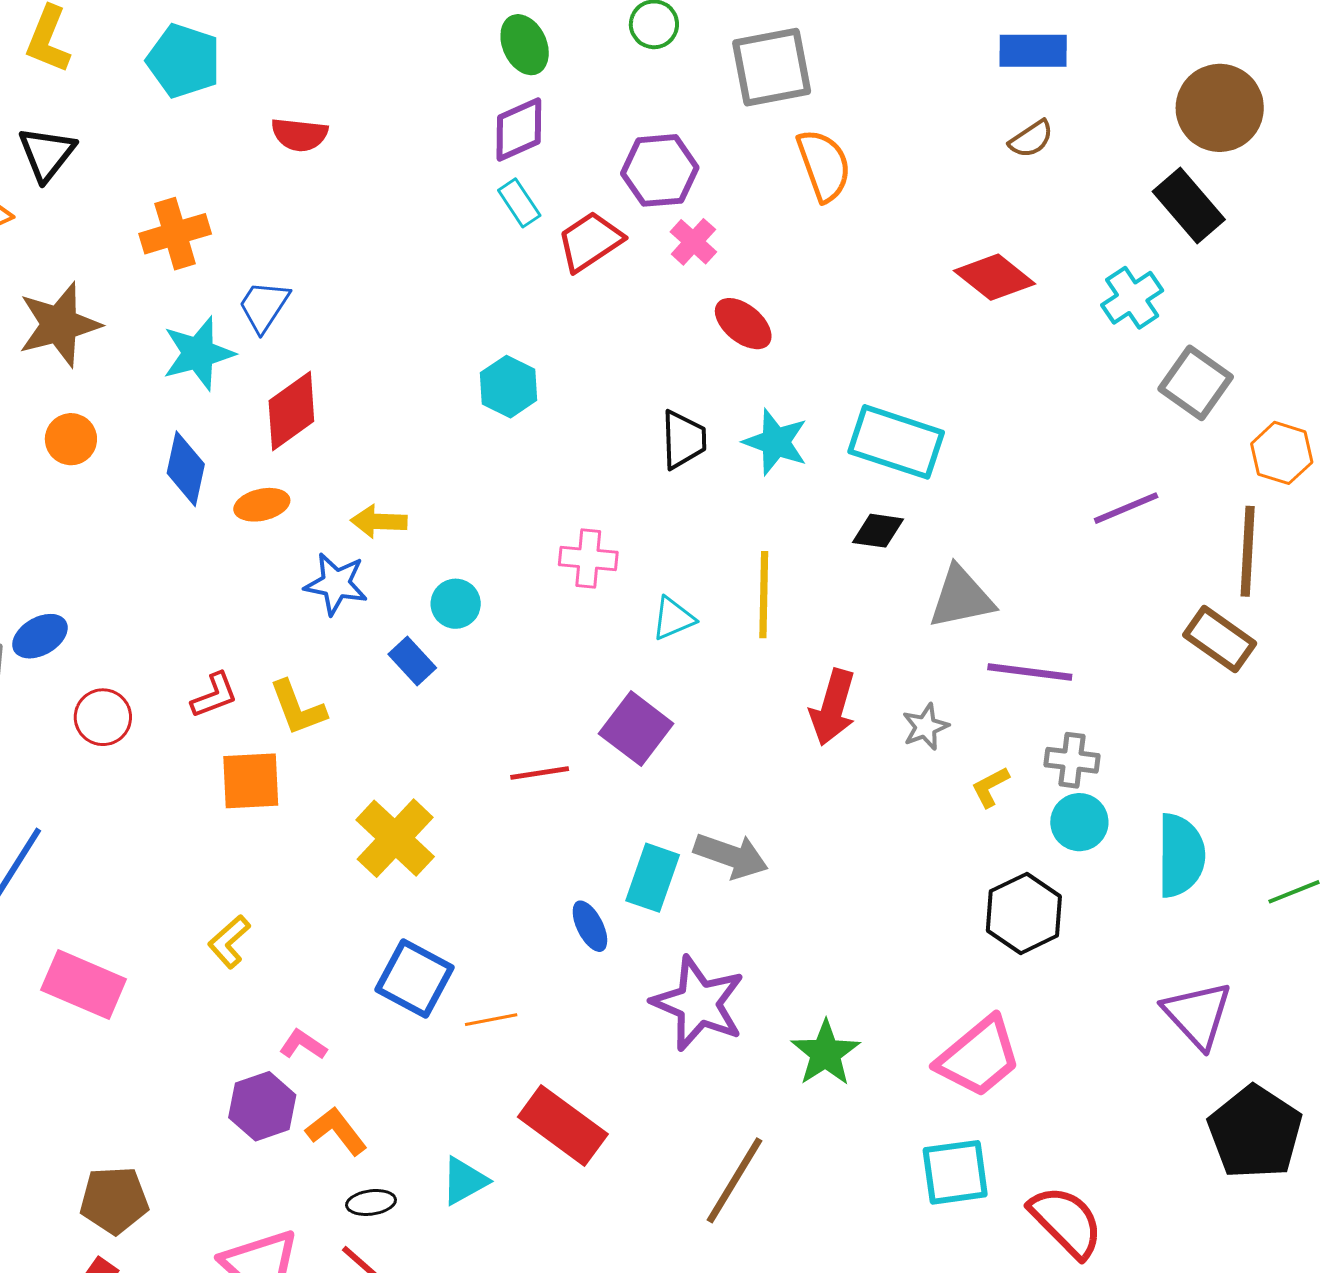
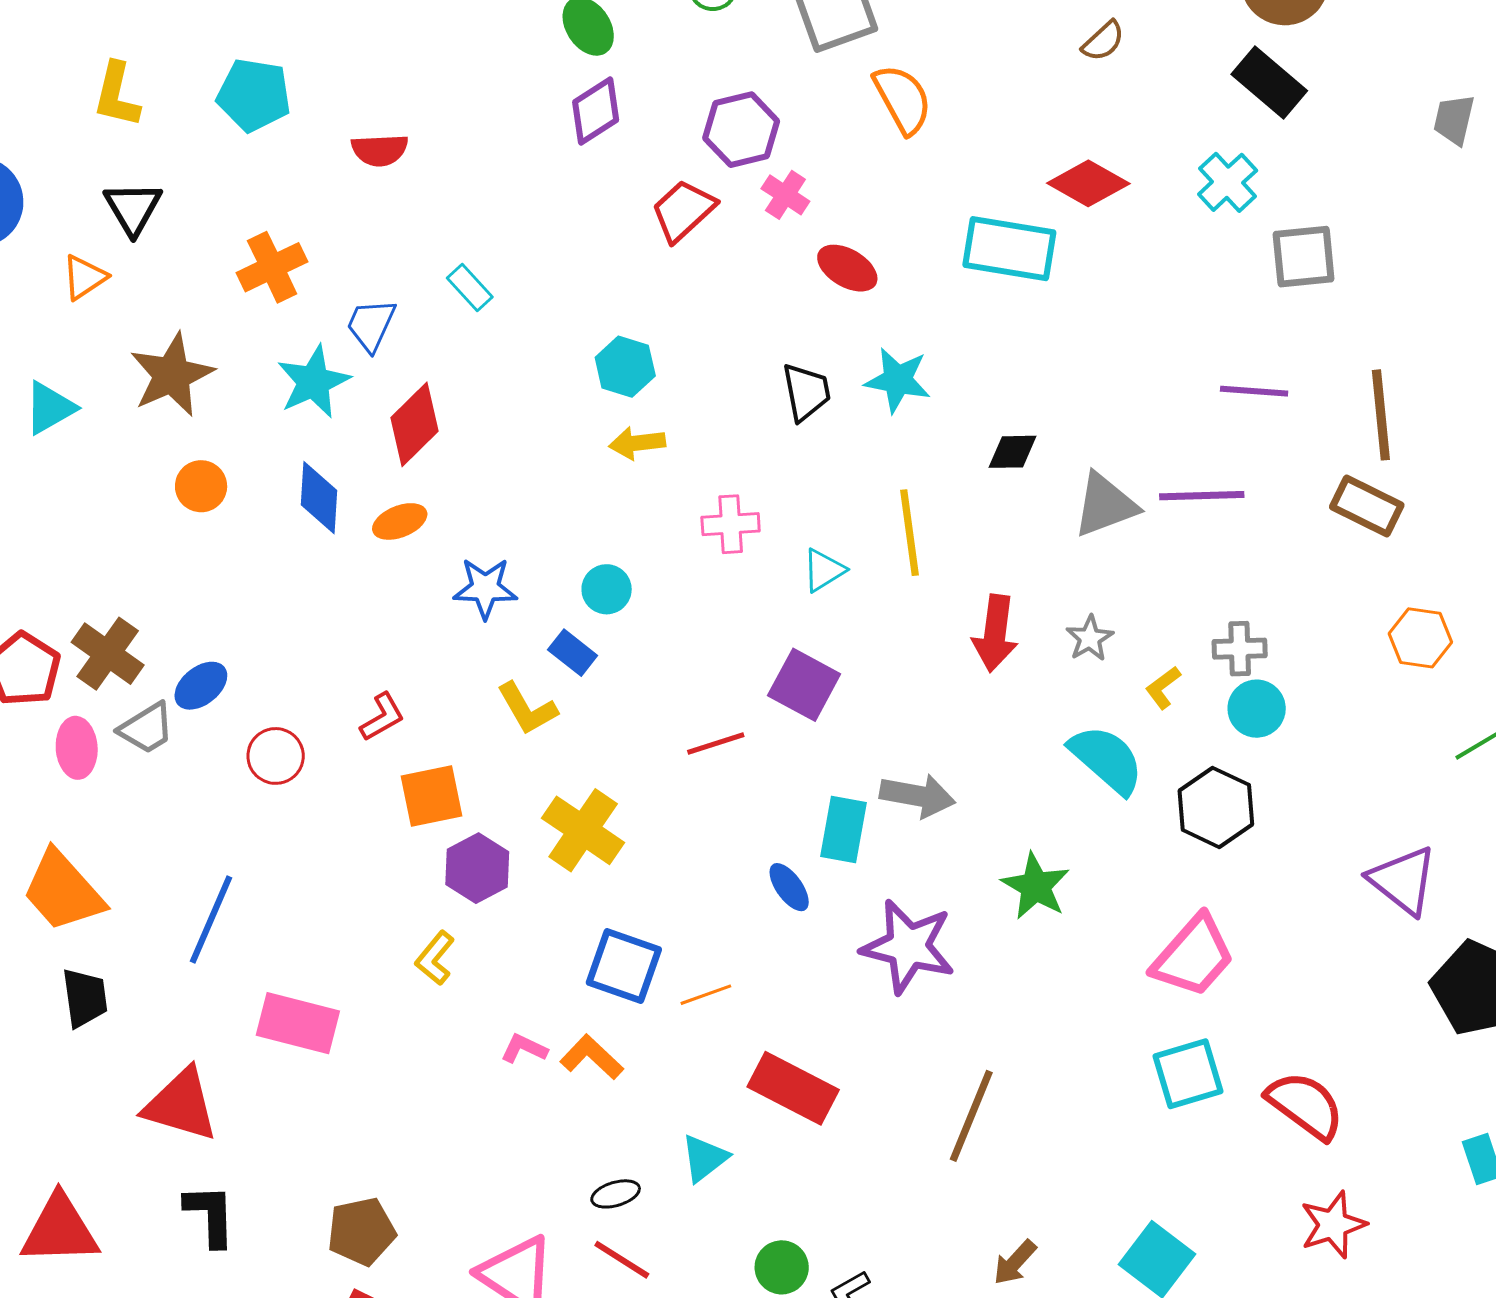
cyan rectangle: (519, 203) -> (470, 287), moved
gray square: (1196, 383) -> (1304, 257), turned -32
cyan rectangle: (896, 442) -> (1009, 249), moved
orange hexagon: (1282, 453) -> (1420, 638), moved
purple line: (1126, 508) -> (1254, 391), turned 36
yellow arrow: (379, 521) -> (637, 443), moved
purple line: (1030, 672) -> (1202, 496), moved
yellow L-shape: (298, 708) -> (527, 709), moved
cyan semicircle: (1181, 855) -> (1107, 759), moved, turned -40
green star: (825, 1053) -> (1036, 886), moved
purple hexagon: (262, 1106) -> (477, 868), moved
orange L-shape: (336, 1131) -> (592, 1057), moved

